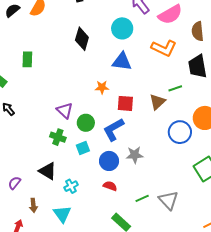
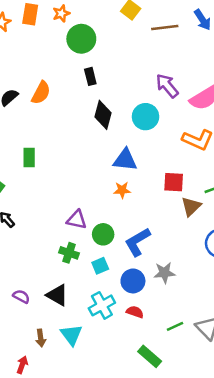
black diamond: (82, 39) -> (103, 115), moved
blue triangle: (122, 62) -> (125, 160), moved
red square: (125, 103) -> (174, 182), moved
purple triangle: (65, 110) -> (77, 220), turned -30
purple semicircle: (14, 183) -> (21, 296), moved, turned 80
cyan cross: (71, 186) -> (102, 305), moved, size x1.5
cyan triangle: (62, 214) -> (71, 335), moved

